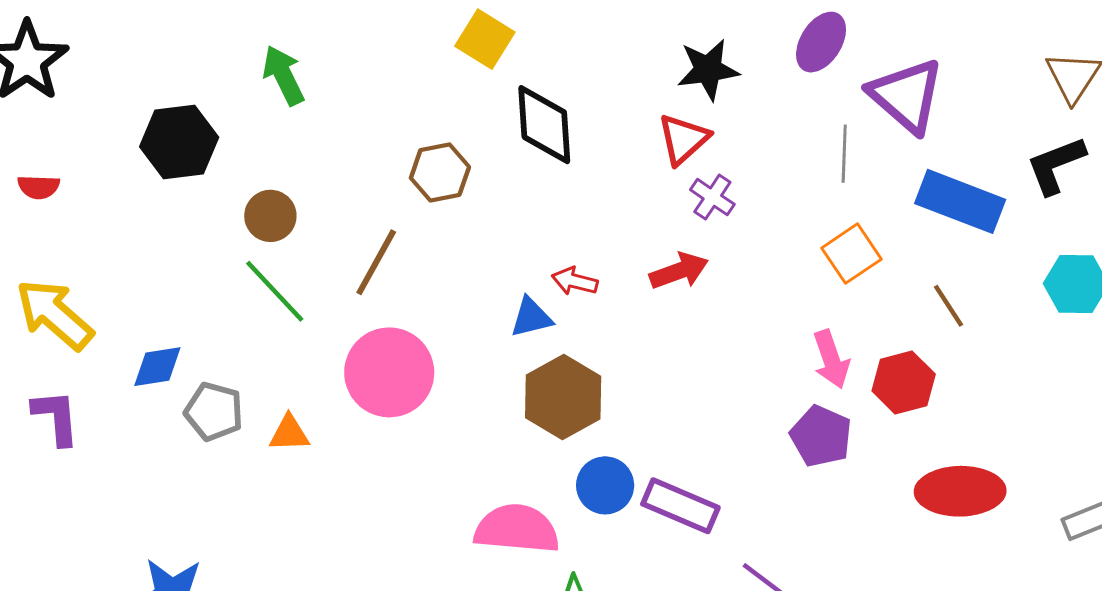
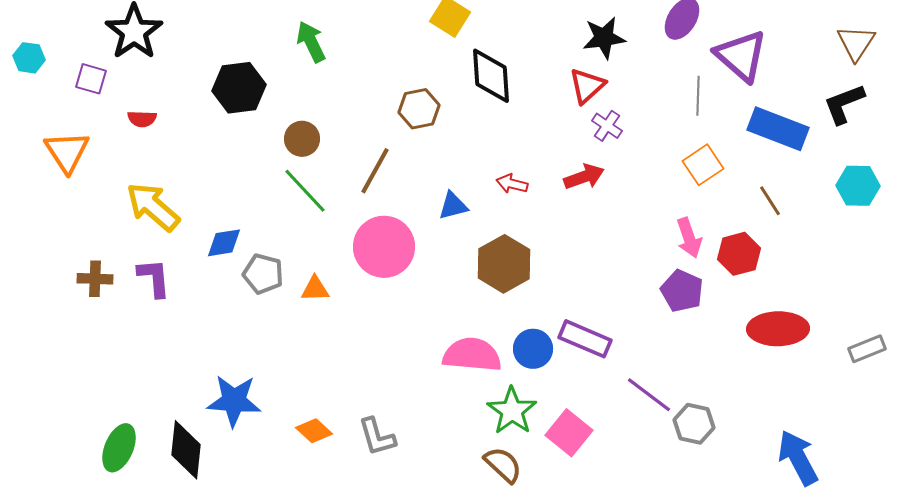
blue triangle: (531, 317) -> (453, 206), moved
blue circle: (605, 485) -> (533, 349), moved

